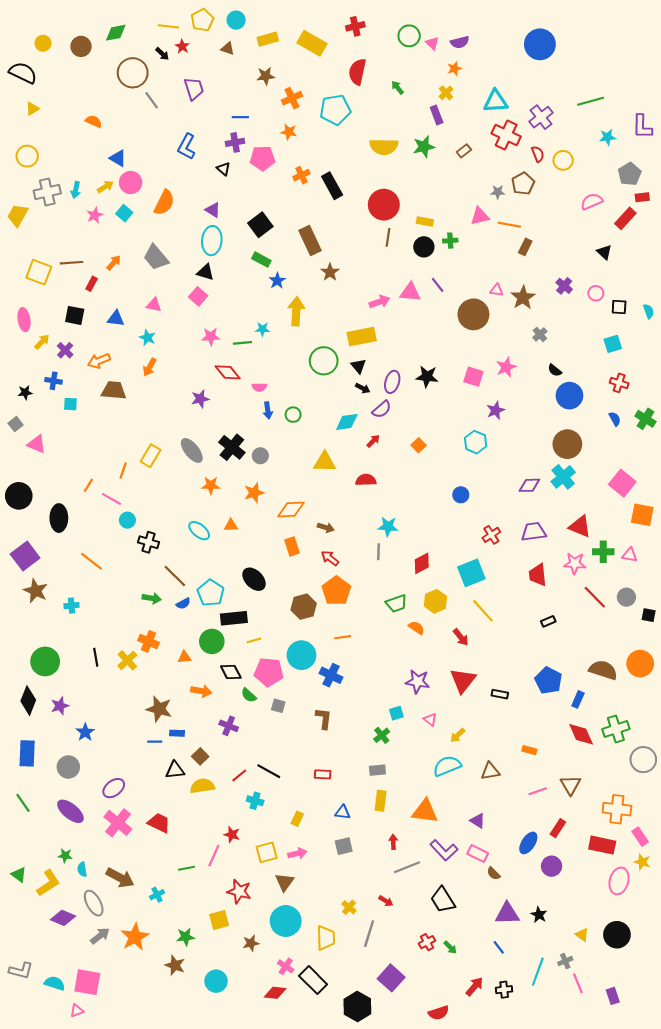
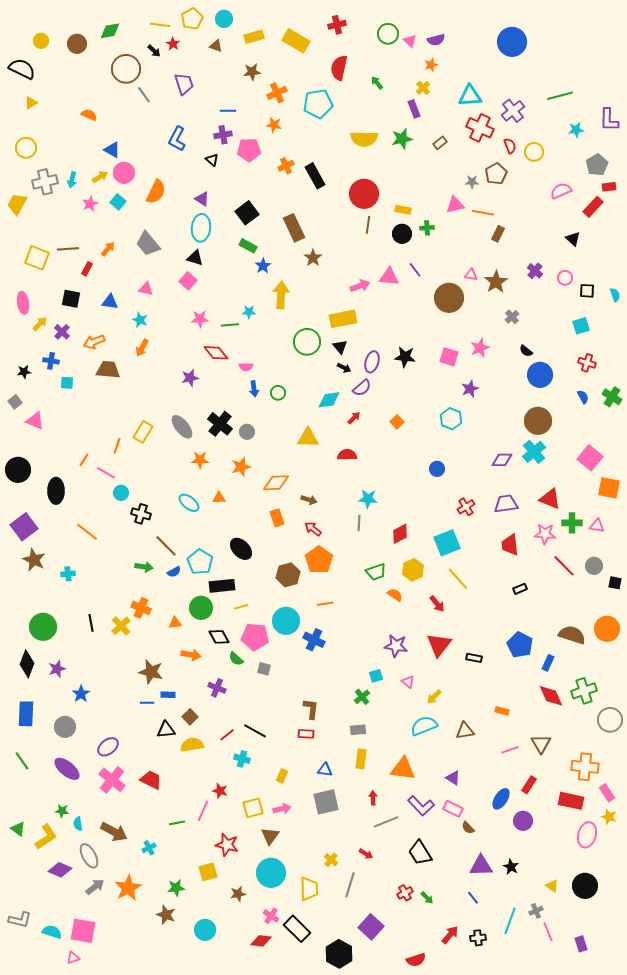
brown L-shape: (324, 718) -> (311, 709), moved
gray square: (344, 846) -> (326, 802), size x1.5

